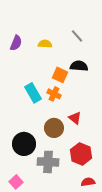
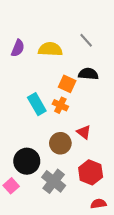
yellow semicircle: (45, 44) -> (50, 49), size x1.5
gray cross: (48, 162) -> (54, 181), turned 35
pink square: (16, 182) -> (11, 186), moved

